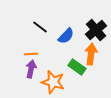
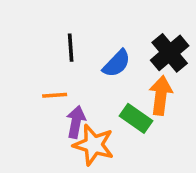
black line: (40, 27) -> (71, 48), turned 49
purple arrow: (31, 69) -> (76, 122), moved

